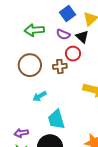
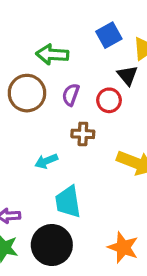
purple semicircle: (63, 34) -> (71, 95), moved, turned 80
brown circle: (30, 65) -> (27, 93), moved
brown cross: (60, 66) -> (83, 134), moved

